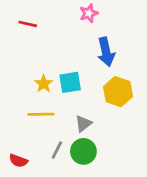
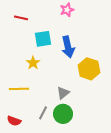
blue arrow: (106, 52) -> (68, 47), moved
cyan square: (70, 82) -> (43, 39), moved
yellow line: (41, 114) -> (19, 89), moved

